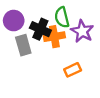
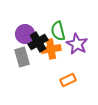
purple circle: (14, 21) -> (25, 34), moved
black cross: (40, 29) -> (38, 42), turned 36

